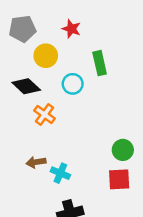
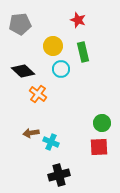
red star: (71, 29) -> (78, 20), moved
yellow circle: (46, 56) -> (53, 46), moved

